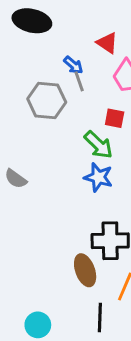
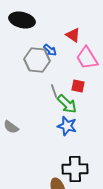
gray line: (79, 81) -> (54, 91), moved
gray hexagon: (47, 100) -> (37, 60), moved

